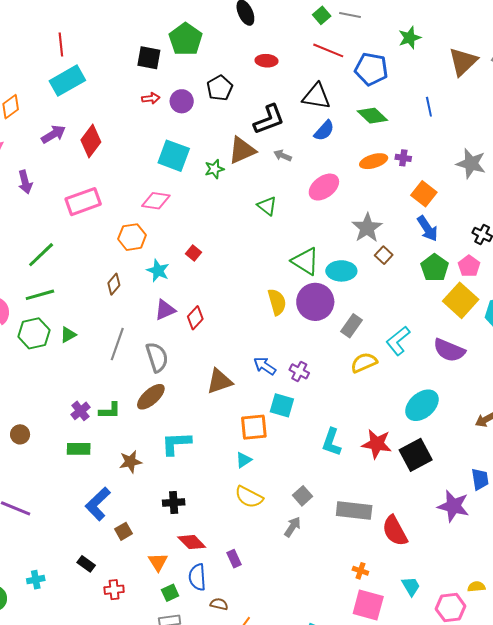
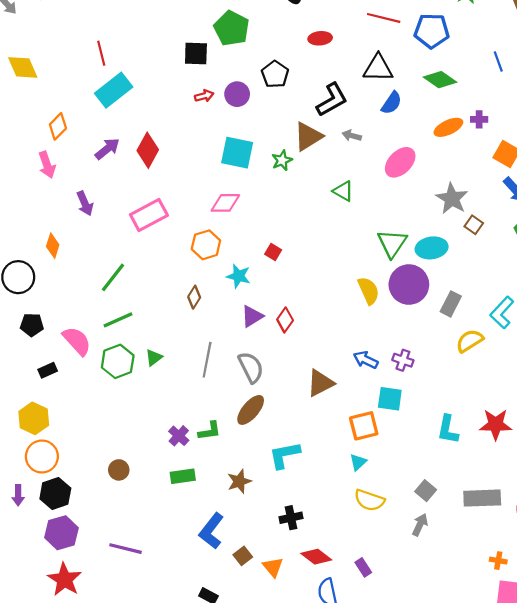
green triangle: (305, 261) -> (392, 243), turned 40
orange triangle: (158, 562) -> (273, 567), moved

